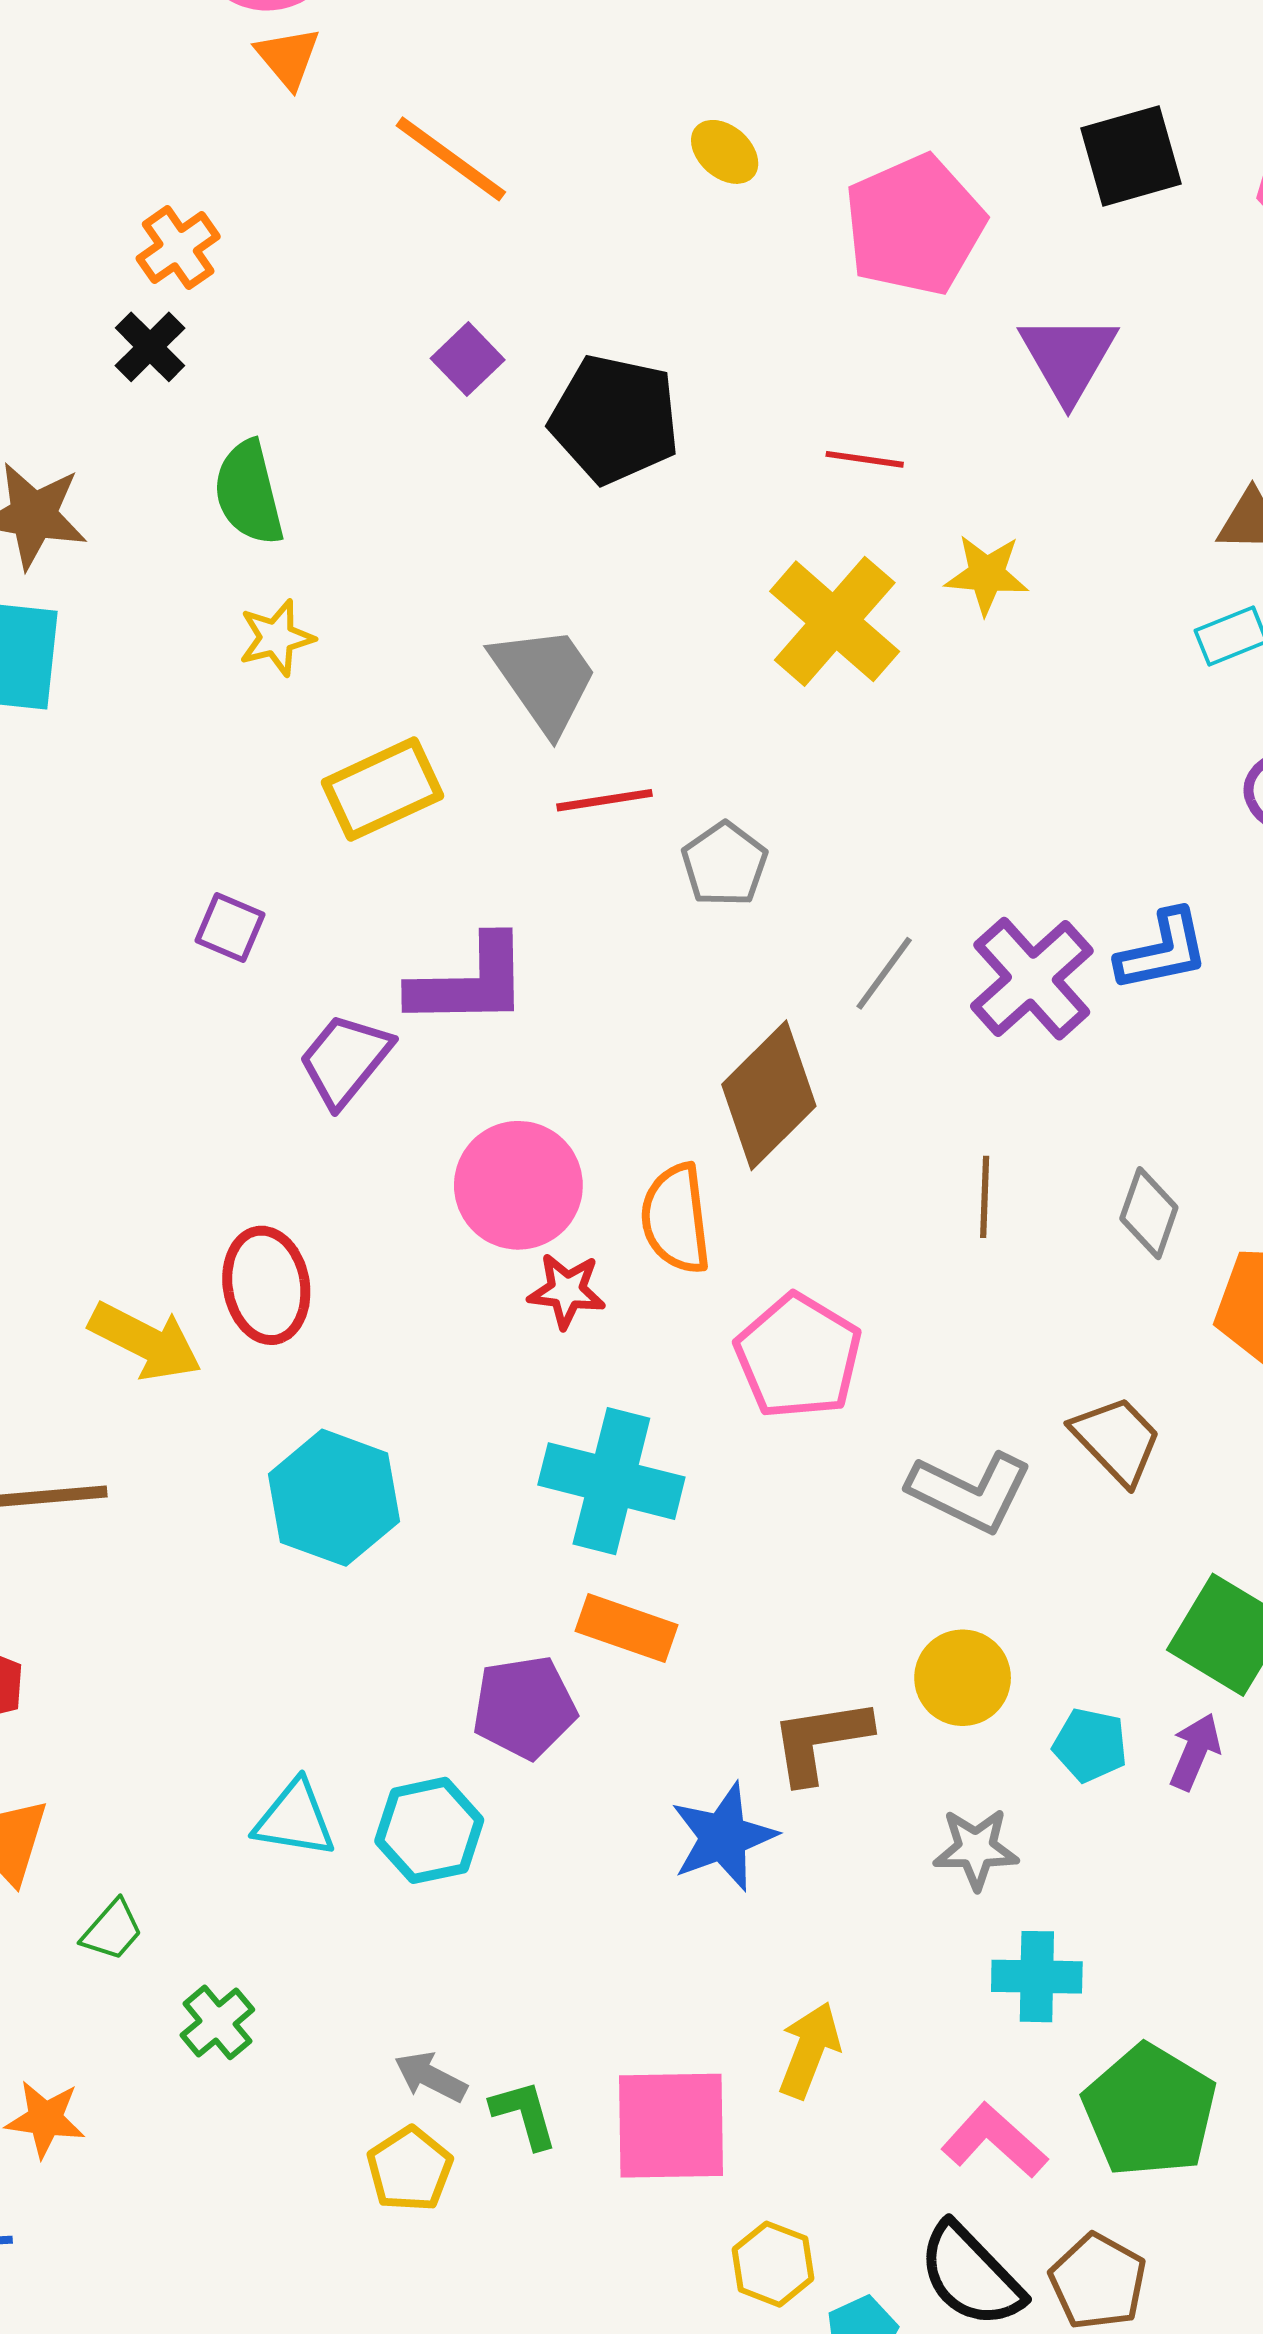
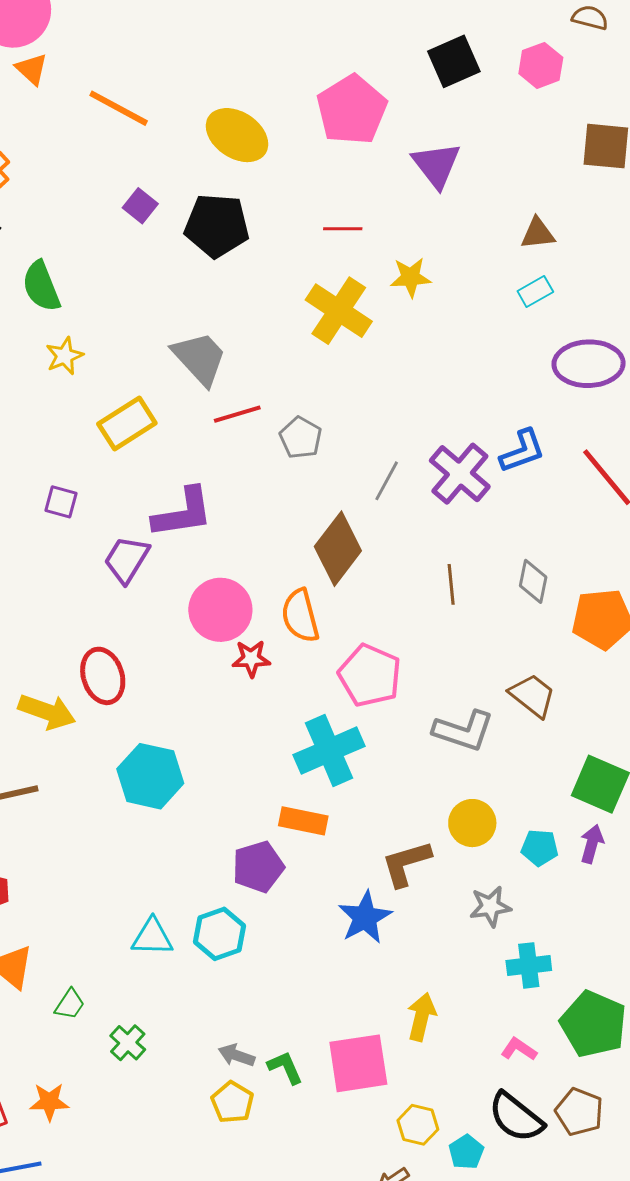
yellow ellipse: (725, 152) -> (237, 135), moved, size x1.8
cyan cross: (611, 1481) -> (329, 750), moved, turned -30
pink L-shape: (994, 2141) -> (519, 1049), size x0.7

